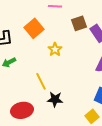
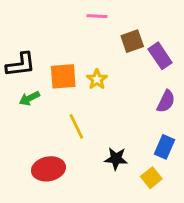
orange square: (34, 28) -> (63, 76), moved, turned 36
black star: (55, 99) -> (116, 159), moved

